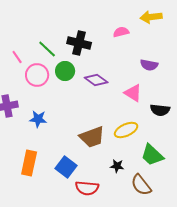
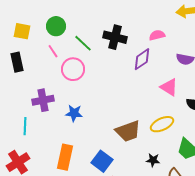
pink semicircle: (121, 32) -> (157, 35), moved
green circle: (65, 71) -> (56, 26), moved
purple diamond: (96, 80) -> (142, 59), moved, turned -70

